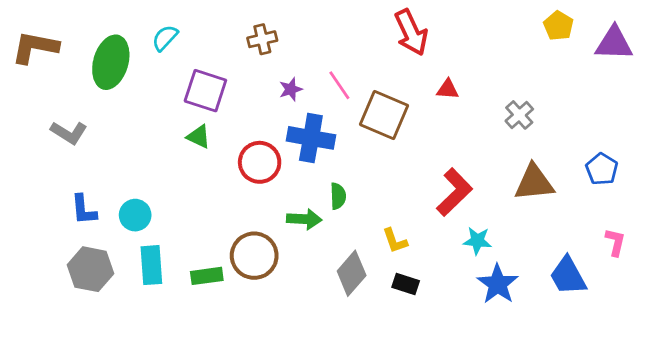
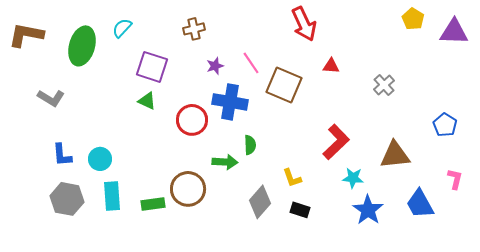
brown triangle: (534, 183) -> (395, 155), moved

